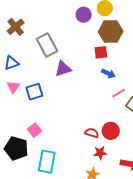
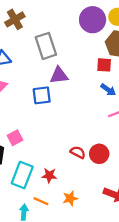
purple circle: (84, 15) -> (93, 20), size x1.5
blue square: (34, 92) -> (42, 95), moved
red star: (100, 153) -> (49, 175), moved

